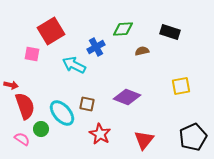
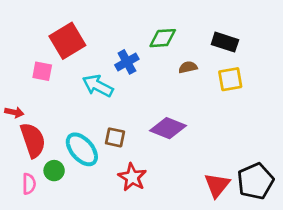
yellow square: (181, 86) -> (230, 79), moved
pink semicircle: (22, 139) -> (29, 184), turned 56
red triangle: (144, 140) -> (217, 185), moved

